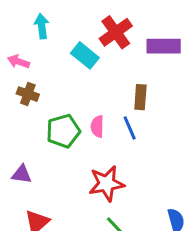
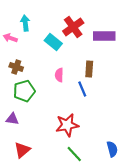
pink arrow: (19, 62) -> (10, 38), moved
pink semicircle: (97, 126) -> (59, 75), moved
green pentagon: (63, 131) -> (24, 91), moved

